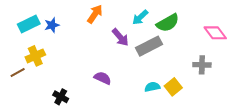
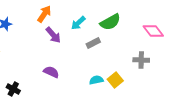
cyan arrow: (140, 17) -> (78, 23), moved
purple arrow: (120, 37) -> (53, 35), moved
gray rectangle: (149, 46) -> (93, 43), size x0.6

